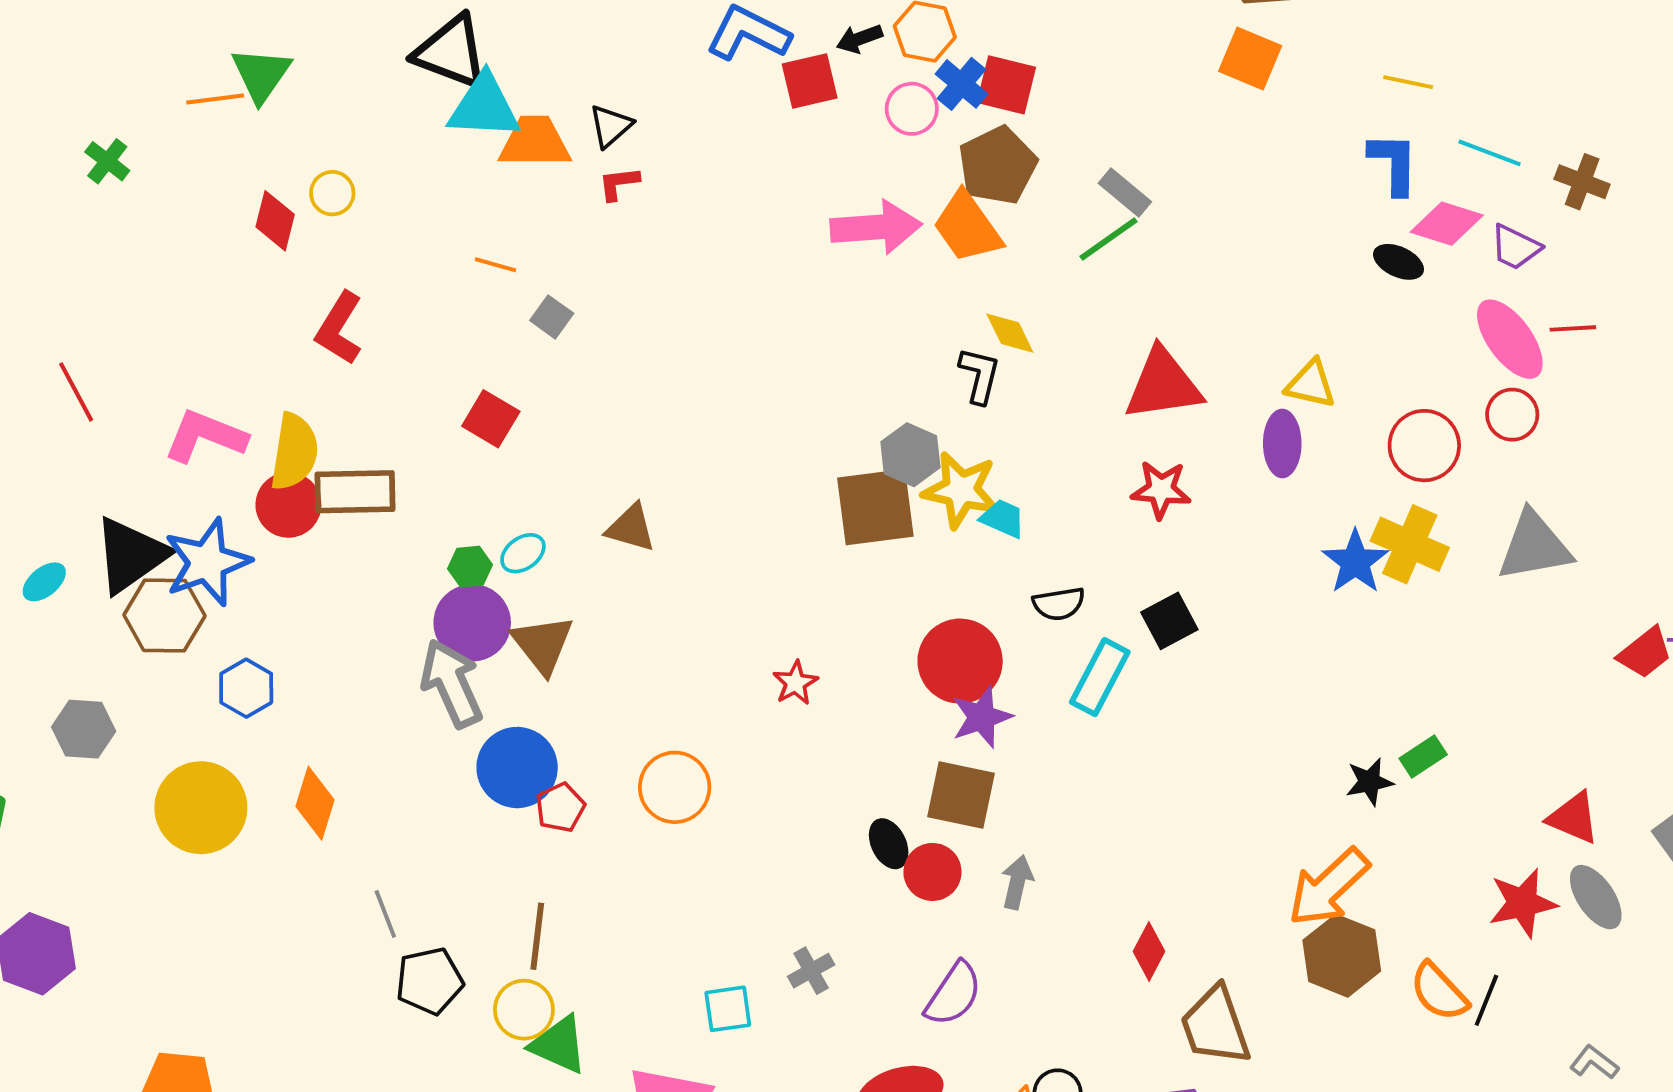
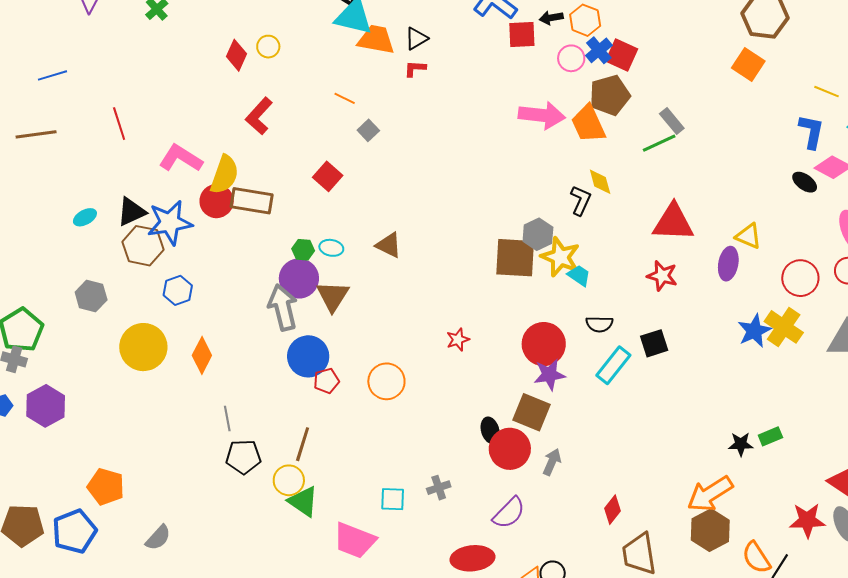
cyan ellipse: (523, 553) -> (331, 248), turned 35
black triangle: (131, 555) -> (131, 212), size x0.7
red circle: (932, 872) -> (510, 449), size x1.4

